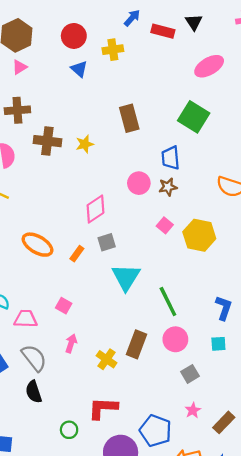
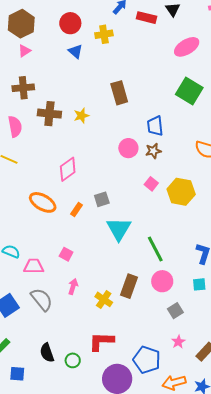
green square: (194, 117) -> (189, 91), moved
pink diamond: (95, 209) -> (68, 169), moved
black semicircle: (34, 392) -> (47, 353), moved

